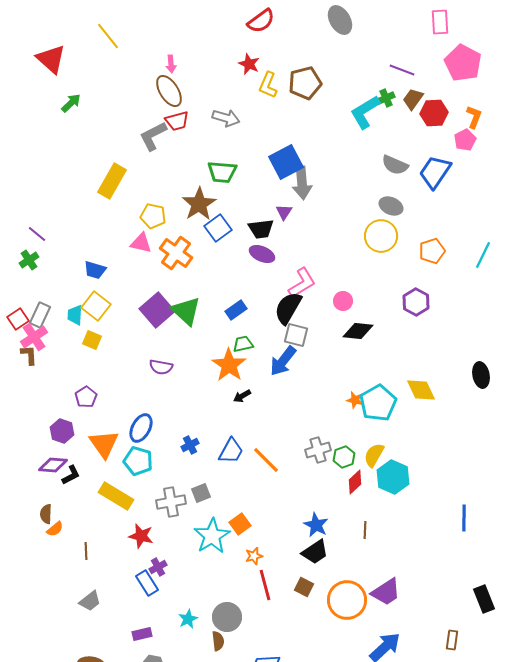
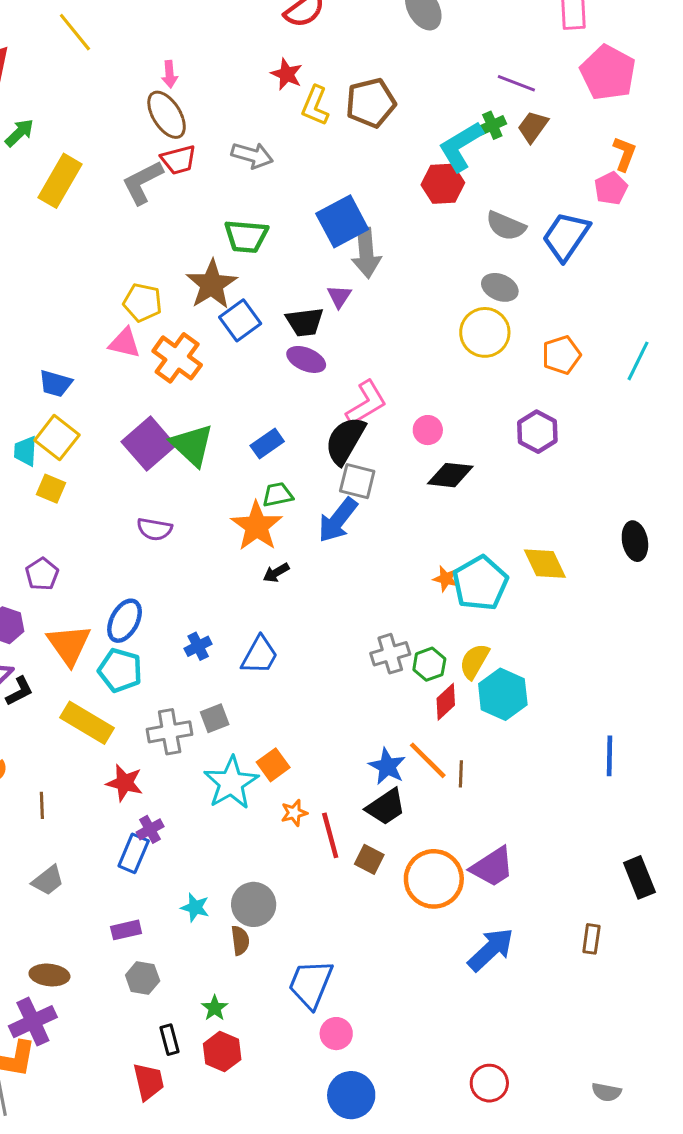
red hexagon: (434, 113) -> (443, 184), moved
yellow rectangle: (112, 181) -> (60, 181), moved
orange line: (266, 460) -> (428, 760), moved
blue rectangle: (147, 583) -> (134, 853), turned 55
red line: (265, 585) -> (330, 835), moved
cyan star: (188, 619) -> (195, 907), turned -30

